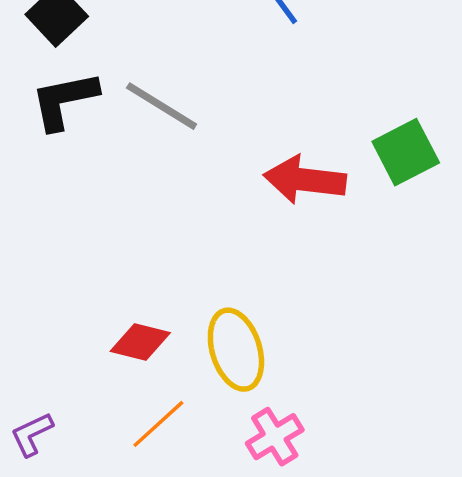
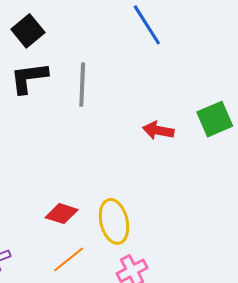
gray line: (162, 106) -> (82, 85), turned 57
red arrow: (305, 180) -> (158, 130), size x0.7

